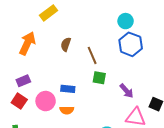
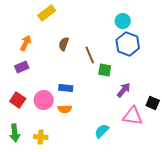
orange arrow: (27, 43) -> (26, 43), size x0.7
green square: (99, 78) -> (105, 70), moved
purple rectangle: (23, 81) -> (22, 67), moved
purple arrow: (127, 91) -> (124, 90), turned -98

